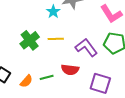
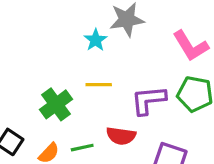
green cross: (30, 40) -> (56, 104), moved
purple L-shape: (86, 48) -> (148, 100), turned -60

